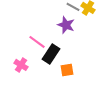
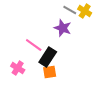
orange square: (67, 70) -> (50, 72), moved

